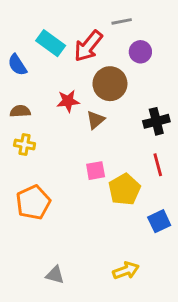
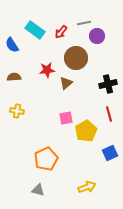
gray line: (122, 21) -> (84, 23), moved
red arrow: (88, 46) -> (61, 32), size x0.6
yellow cross: (25, 144) -> (17, 111), moved
orange pentagon: (33, 202) -> (46, 159), moved

